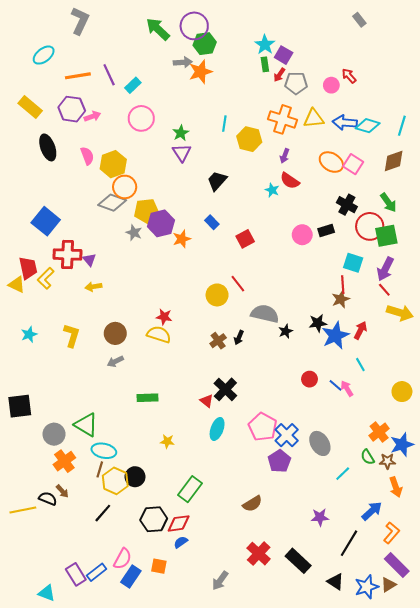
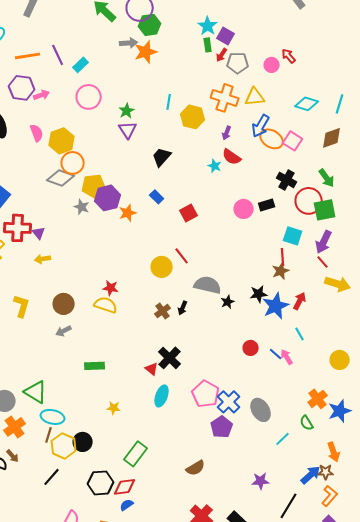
blue arrow: (345, 123) -> (261, 126), moved, turned -65
brown star: (387, 461) -> (326, 472), moved

